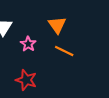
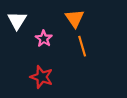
orange line: (64, 51) -> (82, 46), turned 48

